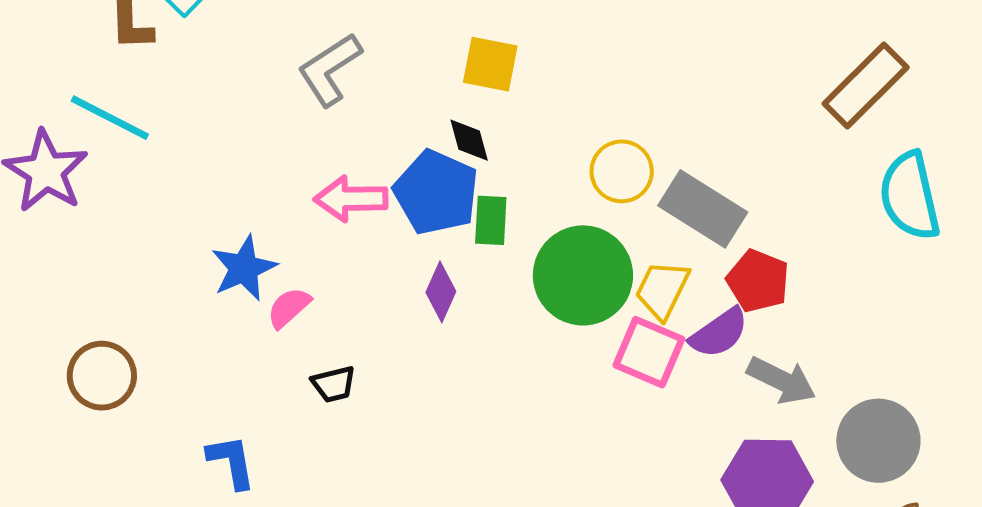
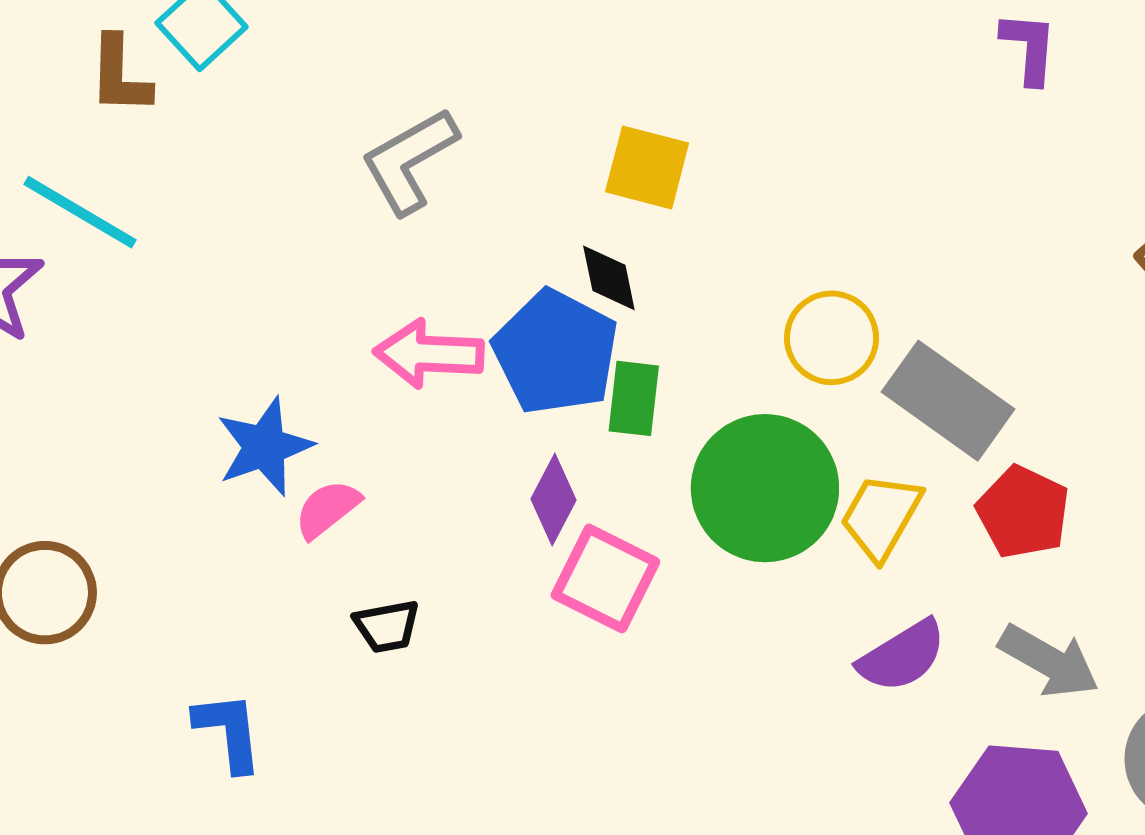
purple semicircle: (719, 333) -> (902, 656), moved
pink square: (649, 352) -> (605, 578), moved

